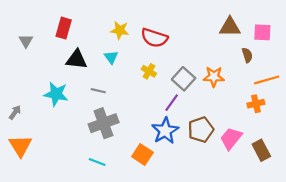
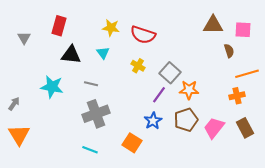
orange star: (214, 77) -> (189, 90), moved
blue star: (165, 131) -> (153, 121), size x0.7
brown rectangle: (261, 150) -> (245, 128), moved

